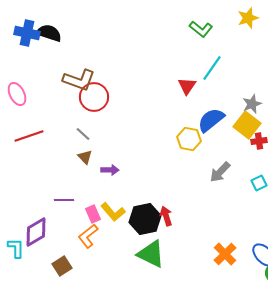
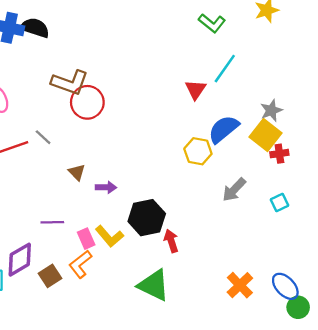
gray line: (83, 134) -> (43, 137), moved
black hexagon: (145, 219) -> (147, 218), moved
brown square: (62, 266) -> (50, 276), moved

